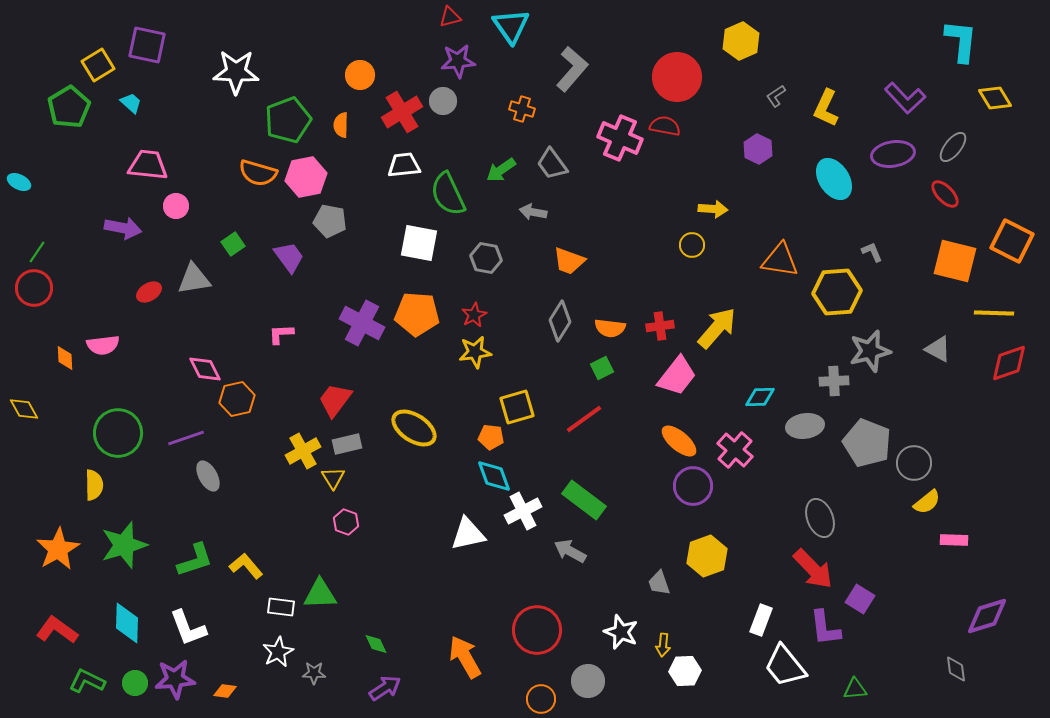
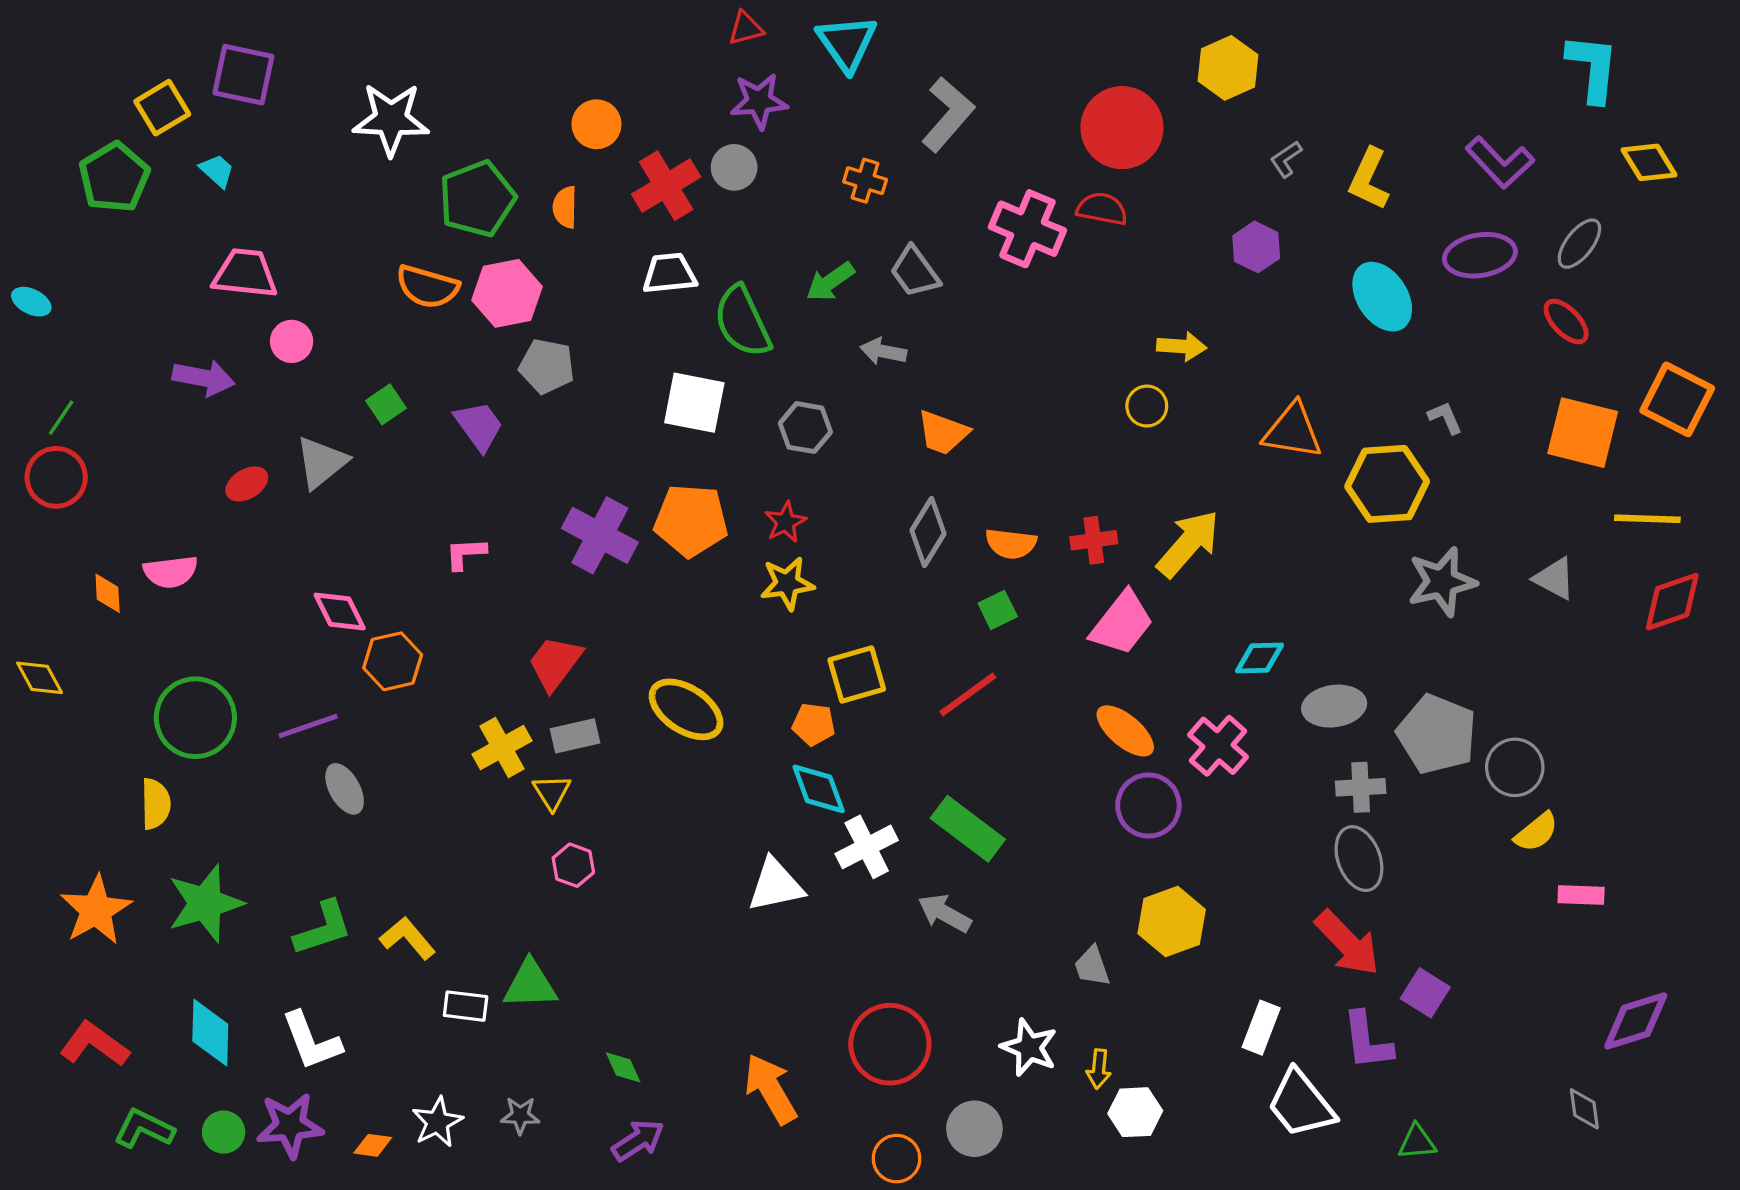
gray triangle: (194, 279) -> (321, 462), turned -30
gray cross: (834, 381) -> (1361, 787), moved
white star: (278, 652) -> (437, 1122), moved

